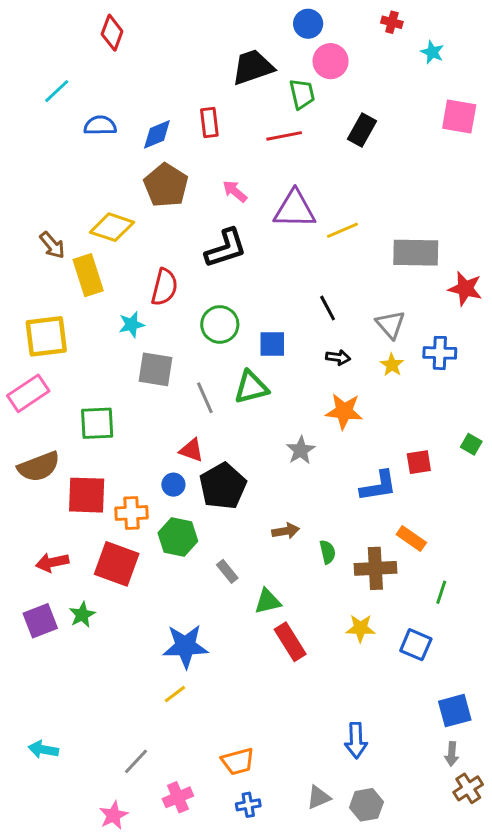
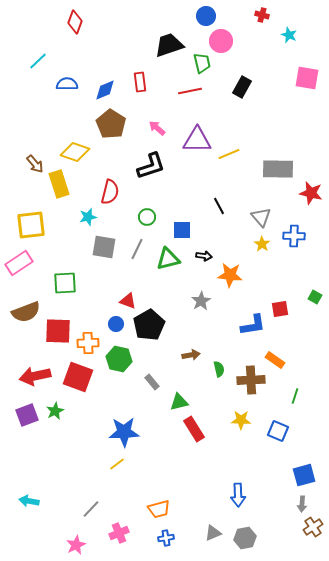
green circle: (220, 324) -> (147, 217), size x0.7
black arrow: (338, 357) -> (204, 256), moved
gray line: (205, 398) -> (137, 249), moved, turned 50
red arrow: (52, 562) -> (35, 376), size x1.4

